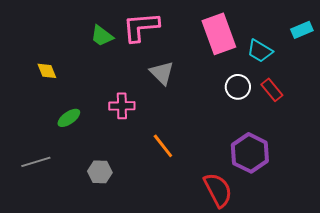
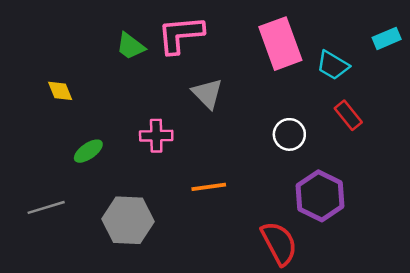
white circle: (238, 87) -> (289, 134), moved
orange line: (163, 146) -> (209, 187), turned -60
gray hexagon: (100, 172) -> (128, 220), size x1.6

